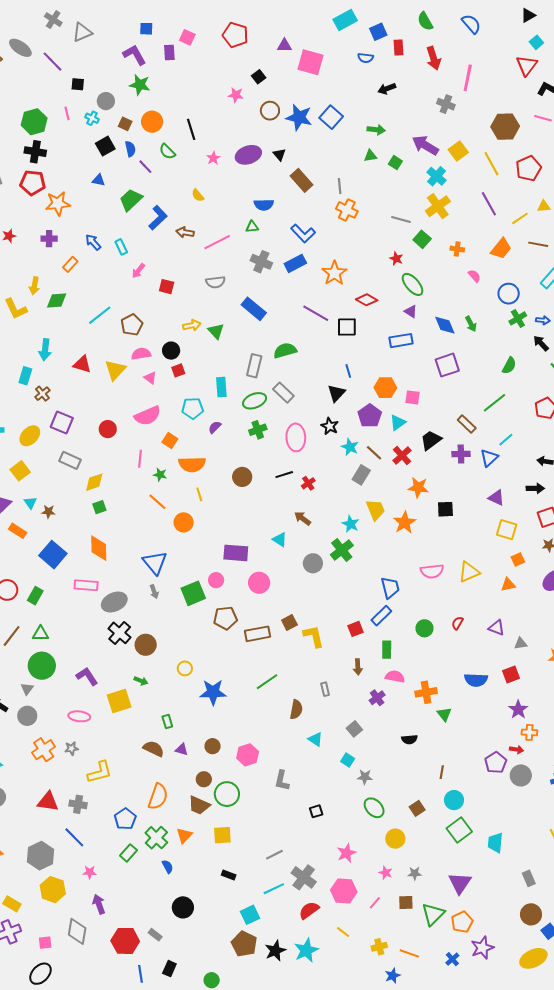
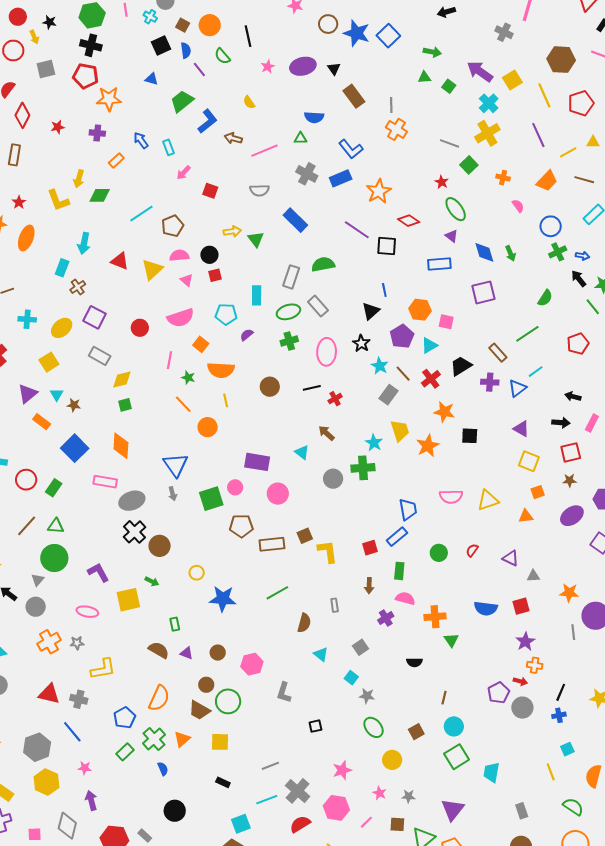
green cross: (342, 550) -> (363, 468), turned 30

